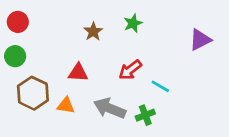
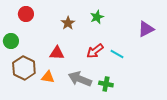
red circle: (18, 22) -> (26, 14), moved
cyan line: (160, 86) -> (117, 54), moved
green cross: (145, 115) -> (106, 84), turned 32

